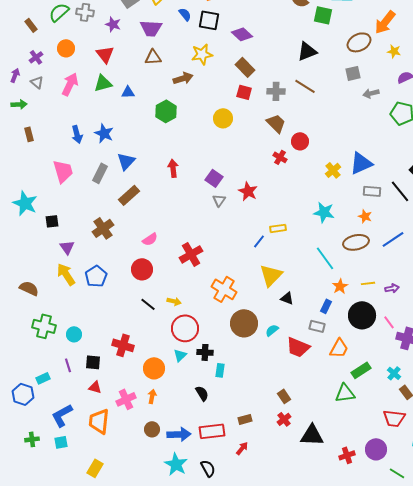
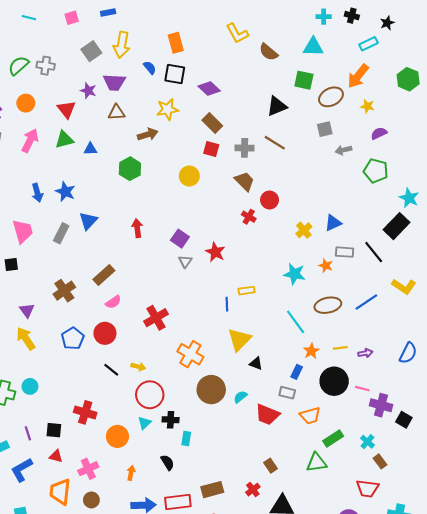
green square: (323, 15) -> (304, 80), moved
purple star: (113, 24) -> (88, 91), moved
blue triangle: (361, 163) -> (333, 223), size x0.7
brown rectangle: (129, 195) -> (104, 275), moved
orange star: (365, 216) -> (326, 266), moved
black square: (52, 221) -> (11, 265), moved
blue line: (259, 241) -> (227, 304), turned -40
blue pentagon: (96, 276) -> (73, 339), moved
pink line: (389, 322) -> (362, 389), turned -40
cyan circle: (74, 334) -> (30, 386), moved
orange trapezoid: (339, 348) -> (310, 416), turned 45
orange arrow: (152, 396) -> (131, 473), moved
brown rectangle: (284, 396) -> (271, 466), moved
blue L-shape: (62, 415) -> (22, 470), moved
brown rectangle: (245, 419) -> (212, 490), size x1.5
brown circle: (152, 429) -> (91, 500), moved

